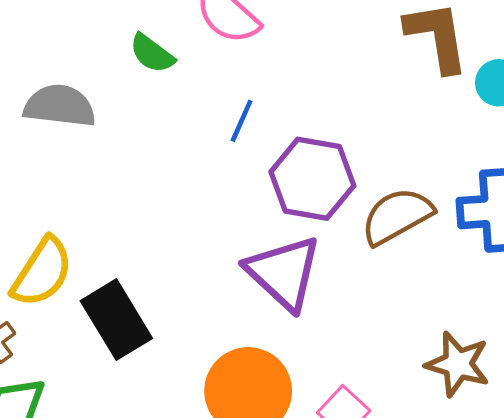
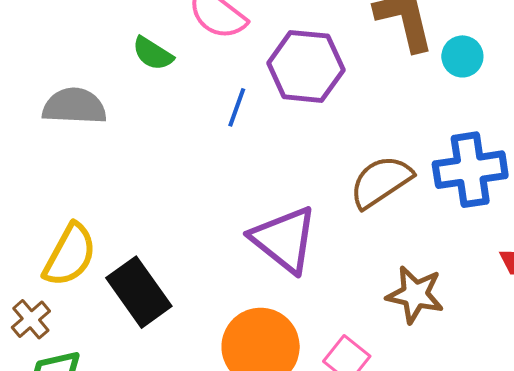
purple hexagon: (312, 179) -> (306, 66), moved
brown star: (458, 364) -> (415, 295), moved

